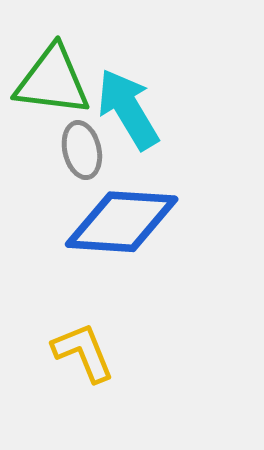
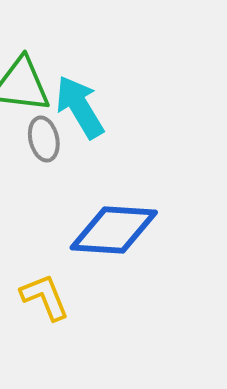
blue diamond: (122, 222) -> (114, 230), moved

